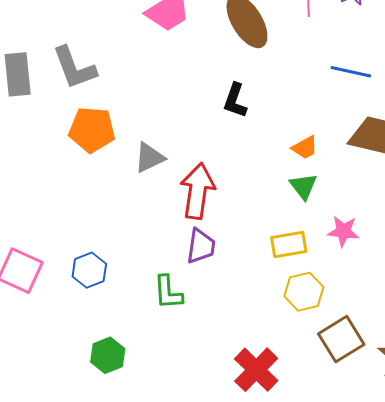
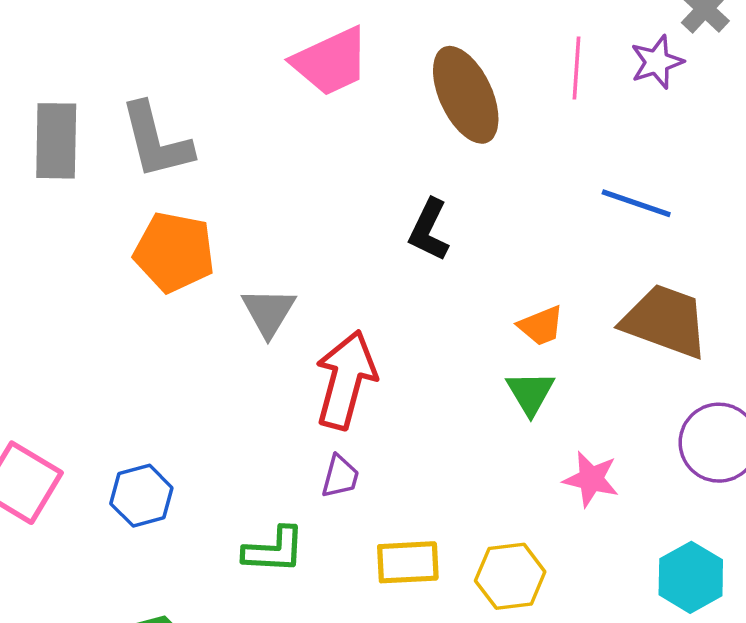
gray triangle: (149, 158) -> (269, 312), turned -40
yellow rectangle: (289, 245) -> (408, 562), moved
purple trapezoid: (201, 246) -> (340, 476), size x0.7
green L-shape: (168, 292) -> (274, 550), turned -90

